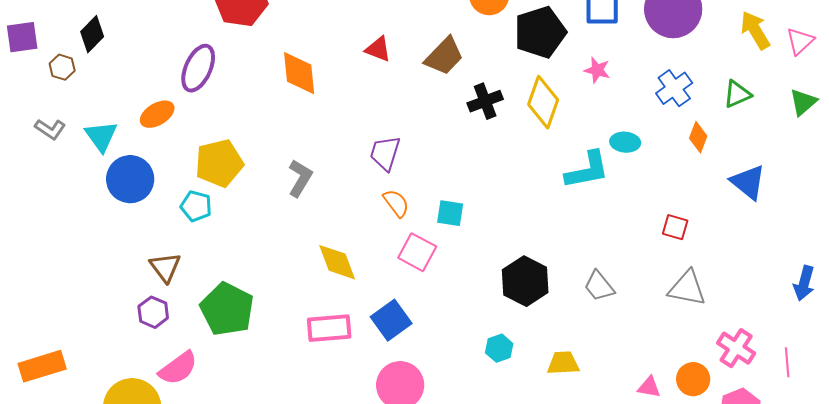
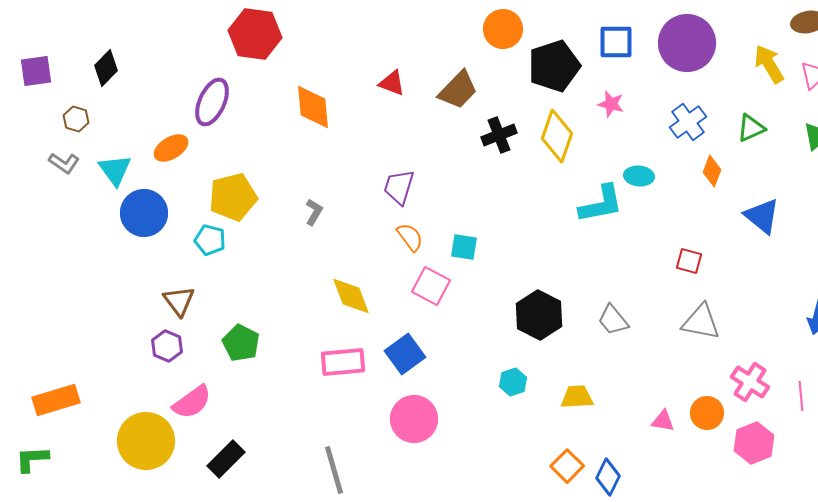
brown hexagon: (62, 67) -> (76, 119), moved
gray L-shape: (300, 178) -> (314, 212), size x0.7
green pentagon: (227, 309) -> (241, 343), size x0.7

